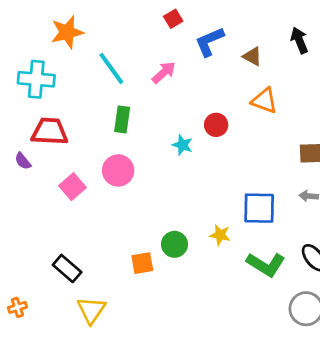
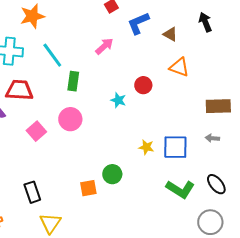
cyan line: (111, 68) -> (52, 55), moved
yellow star: (220, 235) -> (146, 147), moved
black rectangle: (67, 268) -> (32, 192), turned 30

